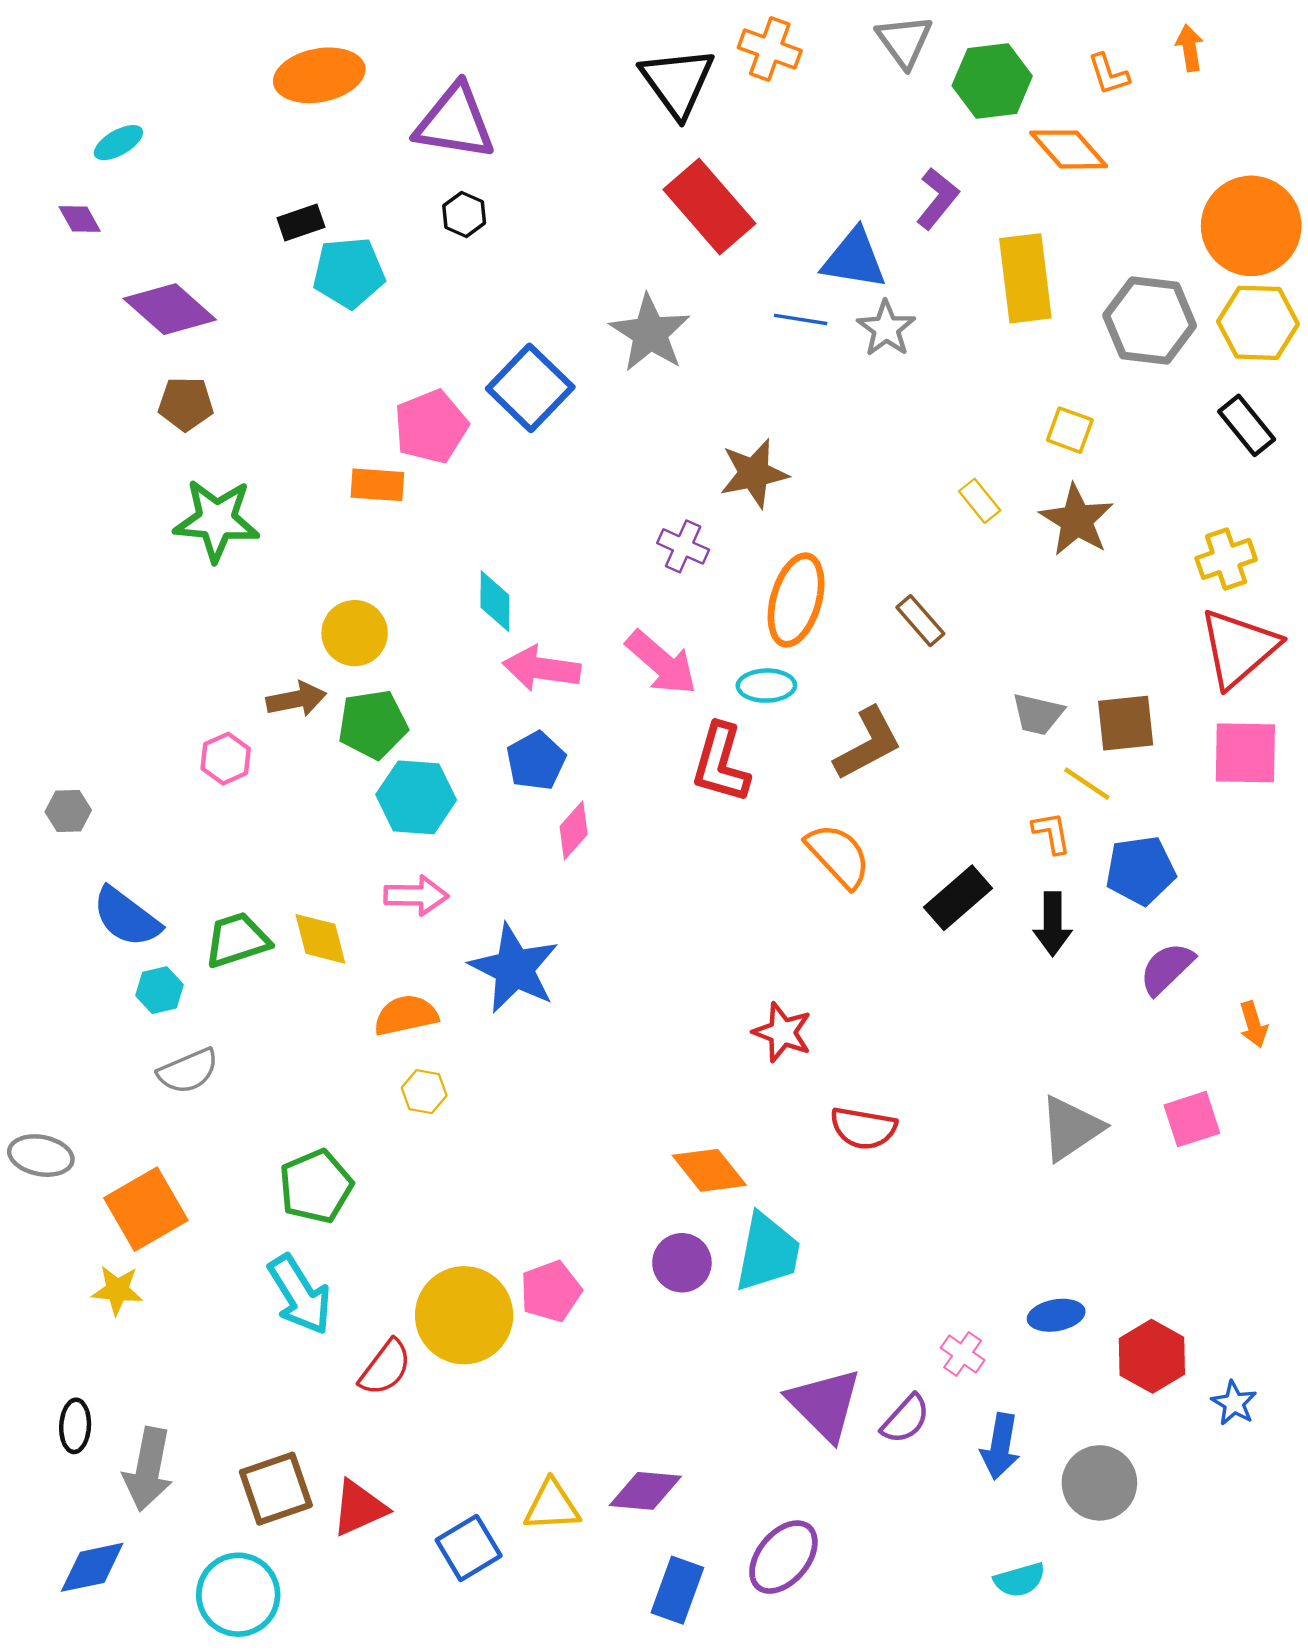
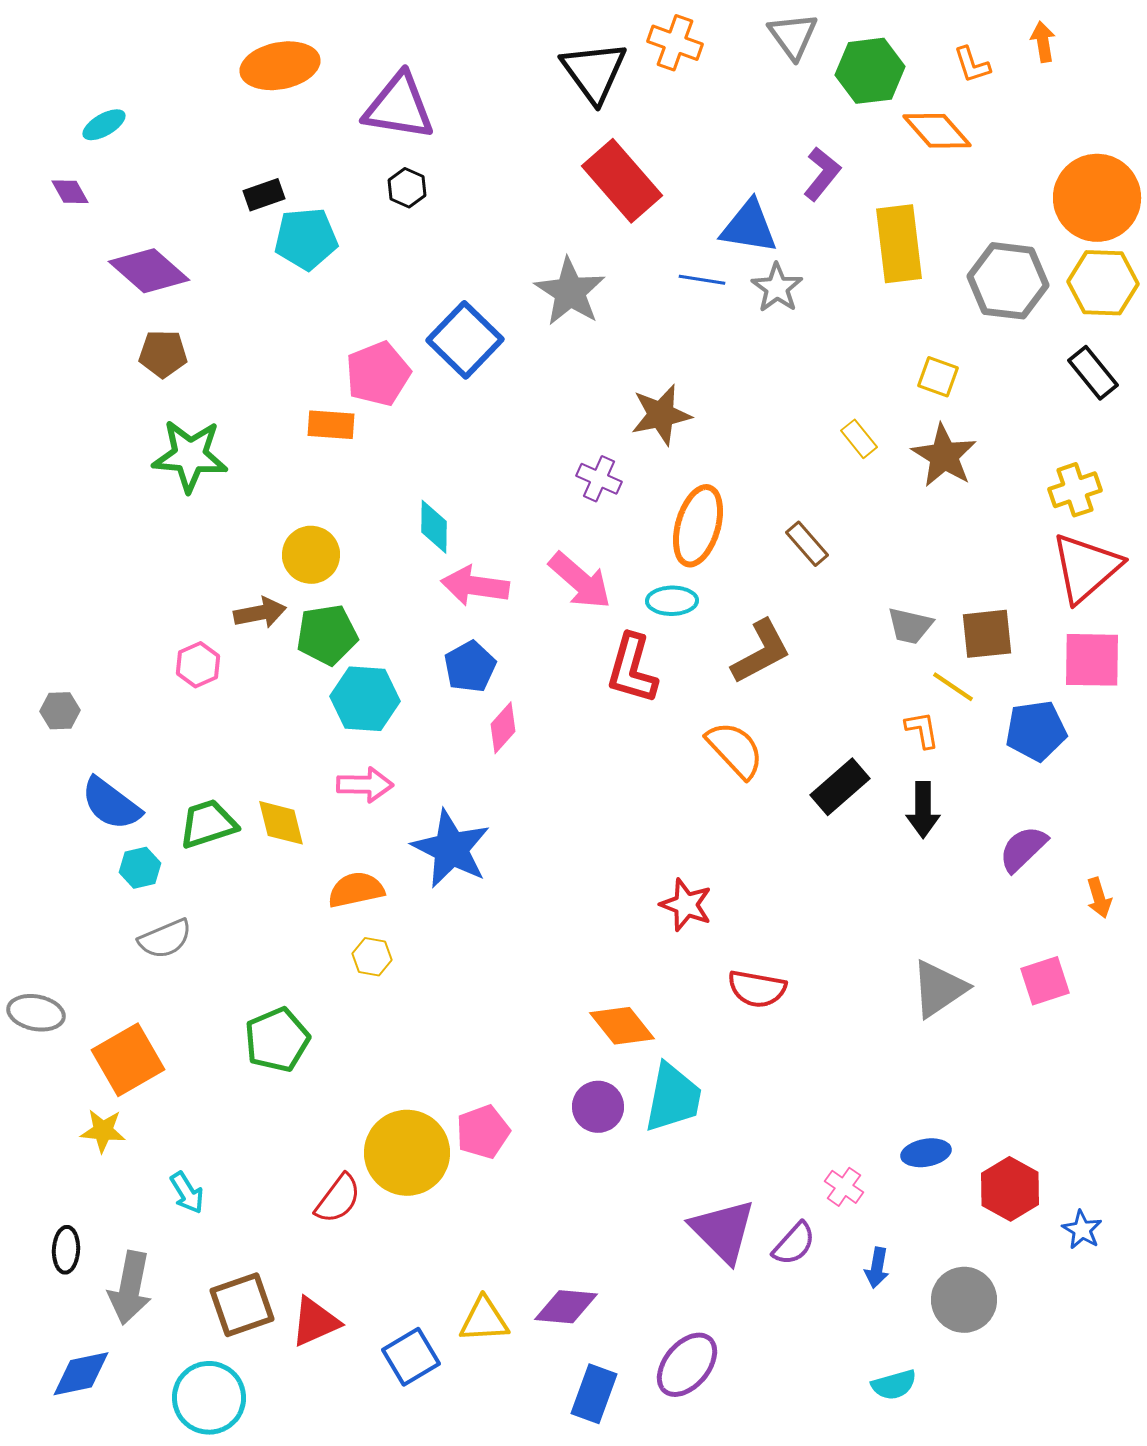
blue pentagon: (1141, 870) -> (1036, 731), moved
cyan arrow: (300, 1295) -> (187, 1193), moved, size x0.6
blue arrow: (1000, 1446) -> (877, 1268), size x0.7

